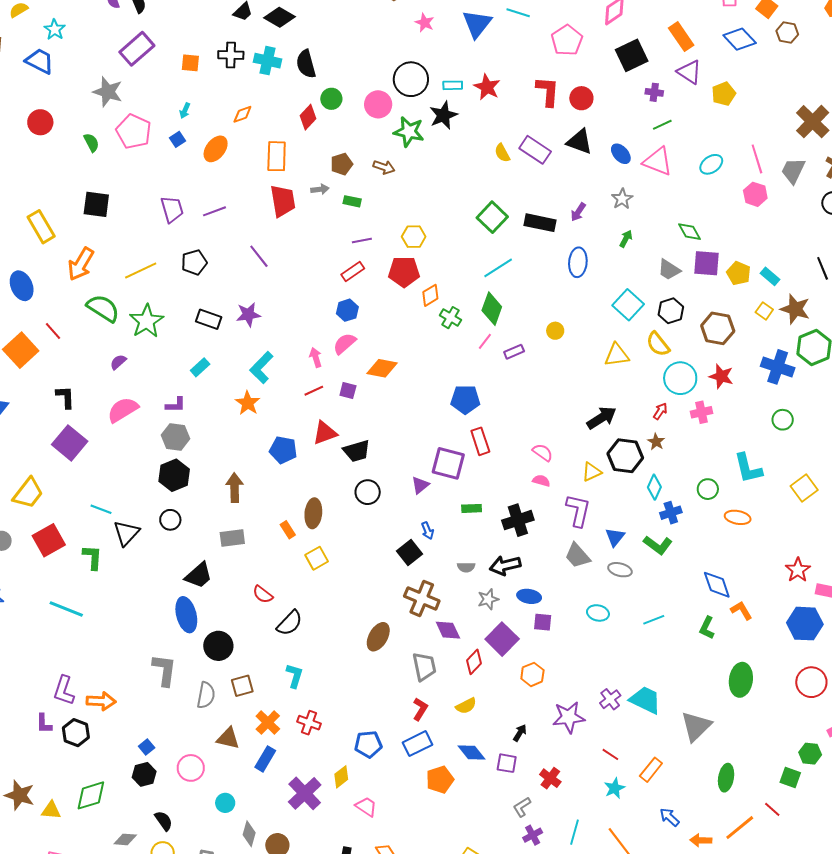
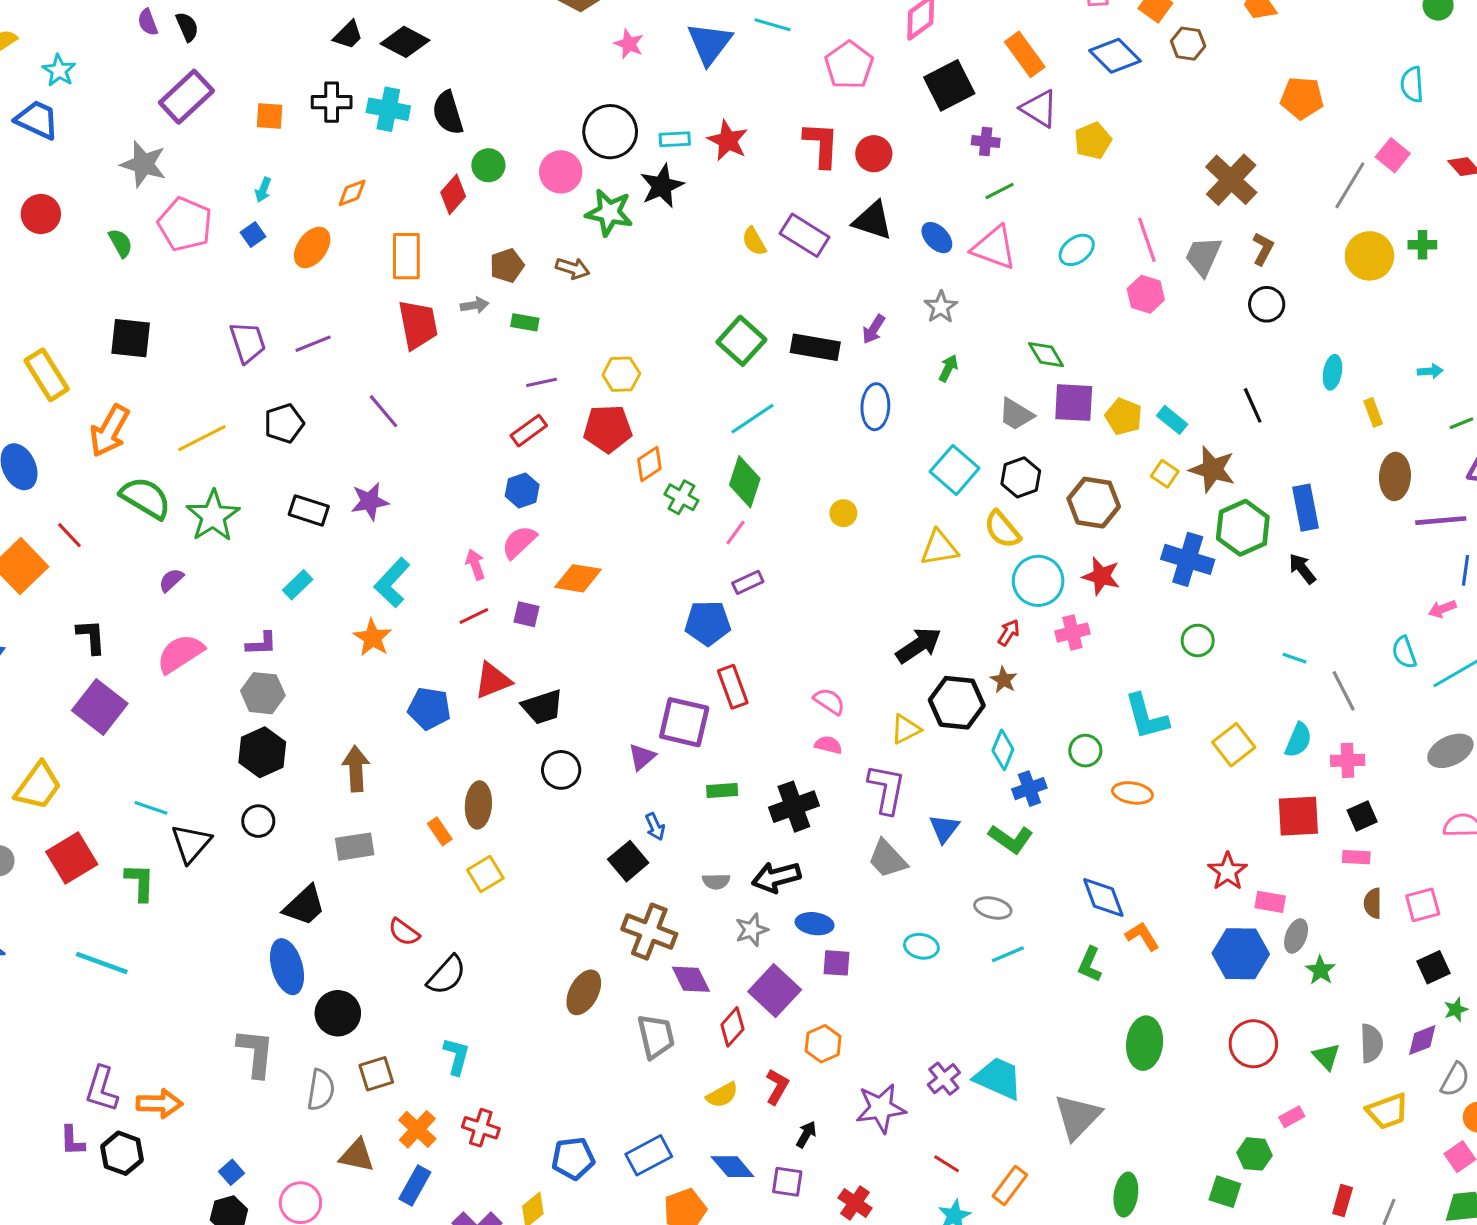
purple rectangle: (514, 352) -> (748, 582), moved
gray ellipse: (620, 570) -> (993, 908), moved
red L-shape: (420, 709) -> (777, 1087), moved

